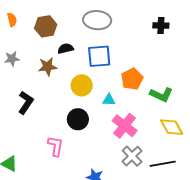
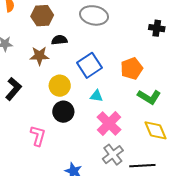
blue square: (99, 56) -> (90, 65), moved, turned -35
orange pentagon: (132, 79) -> (132, 68), moved
yellow circle: (82, 85) -> (60, 86), moved

